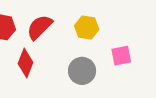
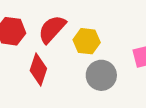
yellow hexagon: (87, 28) -> (87, 41), moved

